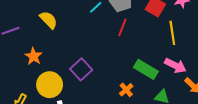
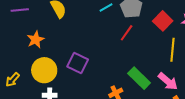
purple square: (81, 69) -> (78, 63), turned -35

